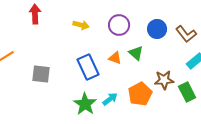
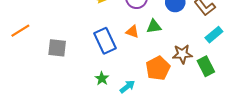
green triangle: (136, 53) -> (154, 27), turned -49
cyan arrow: (110, 99) -> (127, 87), moved
green star: (85, 104) -> (102, 78), size x0.6

